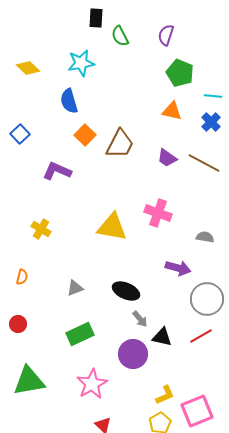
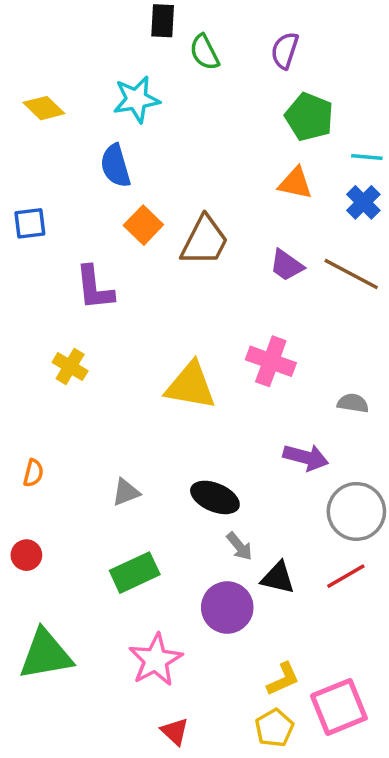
blue square: (20, 134) -> (30, 223), turned 36
purple L-shape: (57, 171) -> (95, 288), turned -120
yellow cross: (41, 229) -> (70, 367), moved

